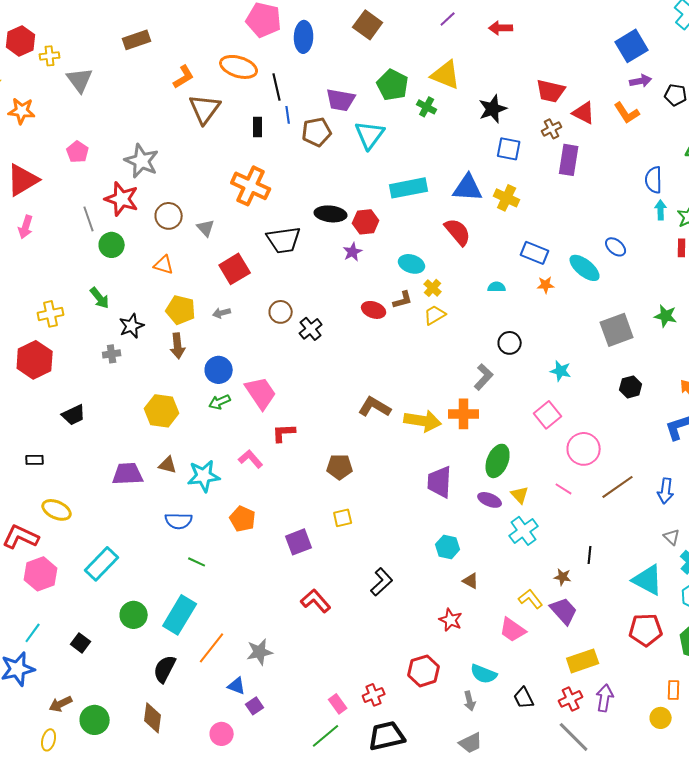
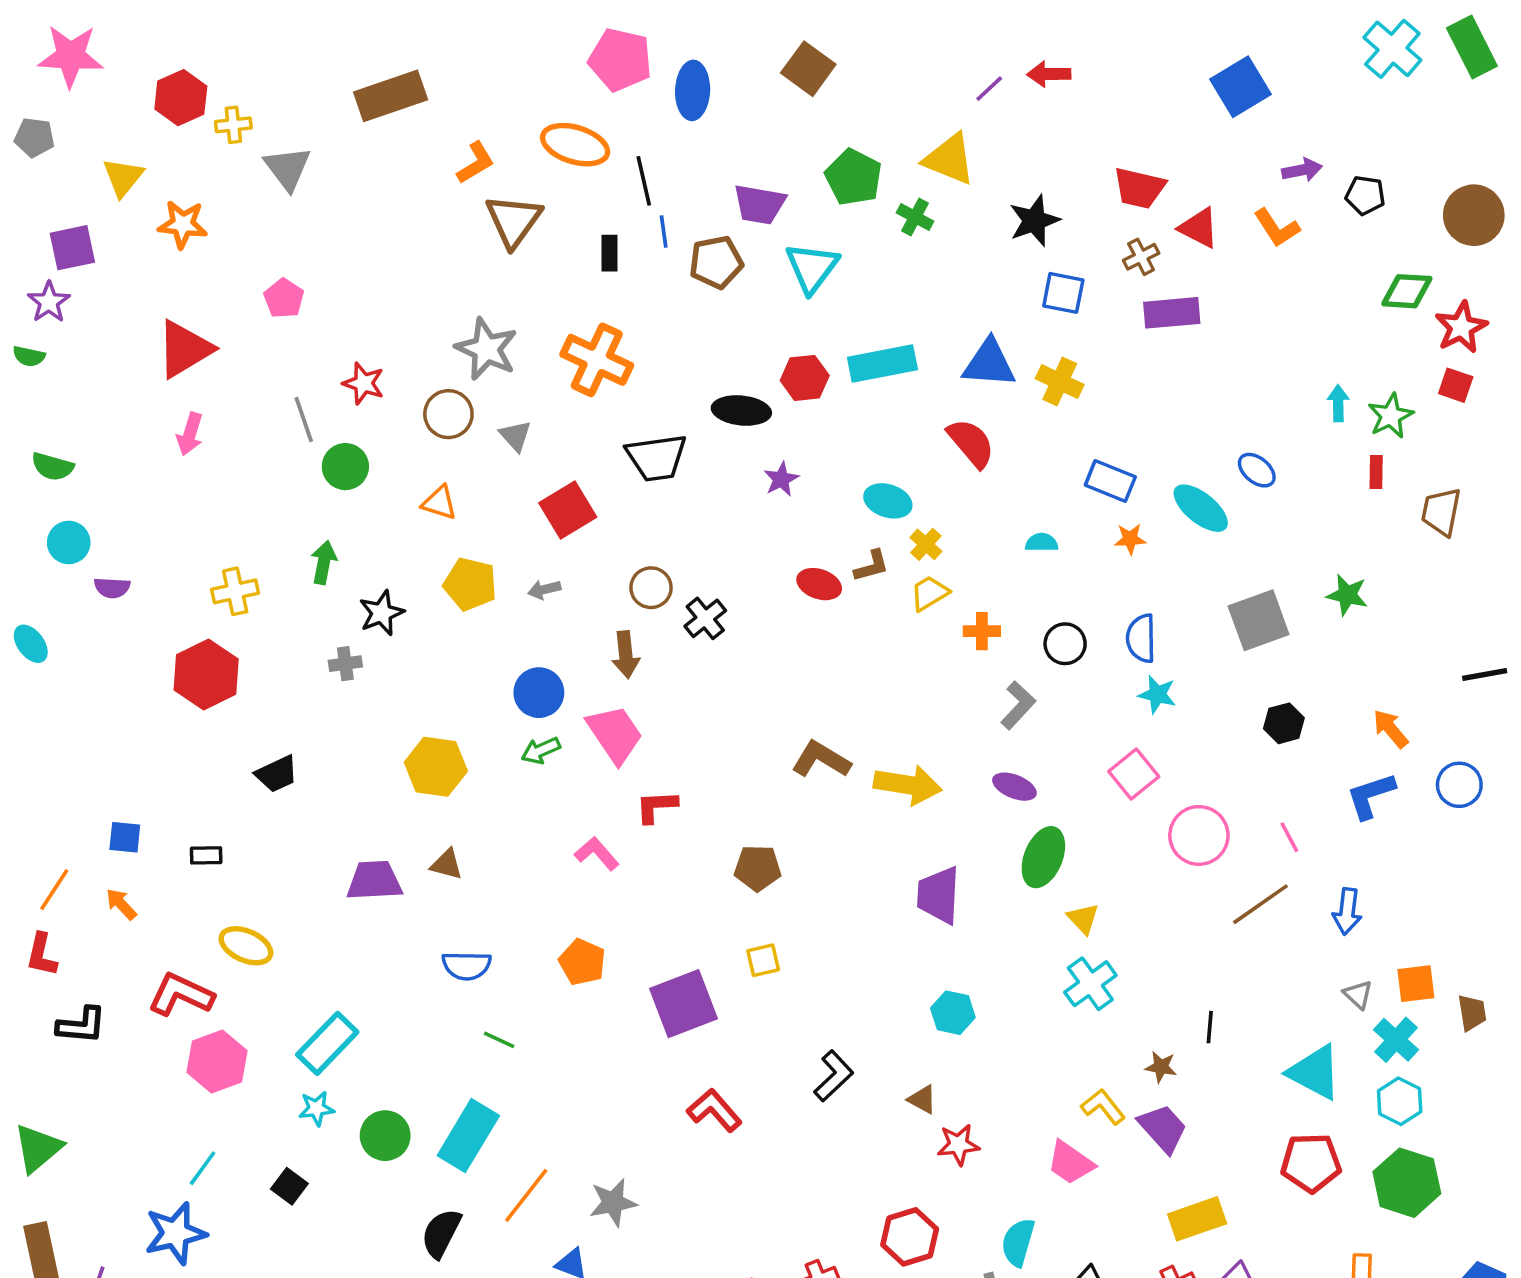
purple line: (448, 19) -> (989, 89), moved
brown rectangle: (137, 40) -> (391, 96), size x1.4
blue square: (632, 46) -> (1240, 87), moved
purple rectangle: (569, 160) -> (1172, 313), turned 76
gray star: (142, 161) -> (486, 349), moved
blue semicircle: (654, 180) -> (1141, 638), moved
red star: (122, 199) -> (363, 383), size x0.7
red hexagon: (366, 222) -> (805, 378), moved
green arrow: (100, 298) -> (324, 562), turned -130
brown arrow: (178, 346) -> (626, 655), moved
orange cross: (464, 414) -> (982, 631), moved, size x0.7
cyan star: (204, 476) -> (316, 1108), moved, size x0.6
pink line: (564, 489) -> (1289, 837), moved, turned 30
purple ellipse: (490, 500) -> (1014, 787), moved
purple square: (299, 542) -> (684, 1004), size x1.4
brown triangle: (471, 581) -> (922, 1099), moved
red star: (451, 620) -> (958, 1145), turned -30
cyan semicircle: (484, 674) -> (1018, 1242), turned 84

